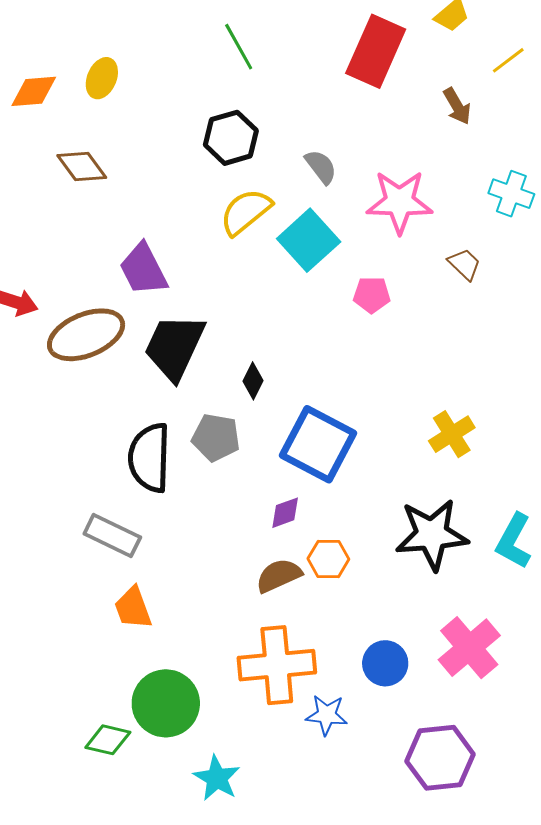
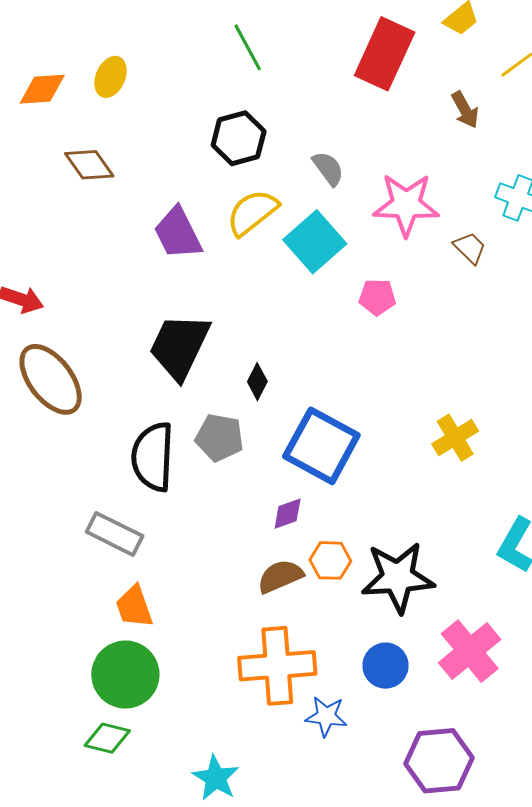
brown trapezoid: (464, 264) -> (470, 248), moved
purple trapezoid: (143, 269) -> (178, 233), moved
brown ellipse: (86, 335) -> (51, 379), moved, turned 74
black star: (432, 534) -> (398, 577), moved
green circle: (166, 703) -> (125, 675), moved

